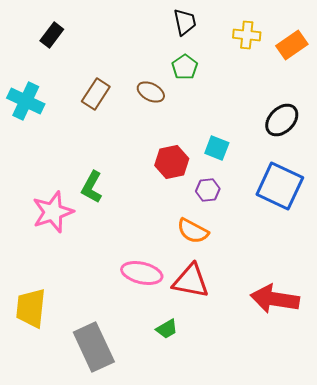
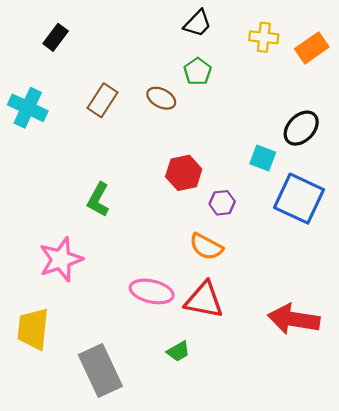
black trapezoid: (185, 22) -> (198, 23), turned 56
cyan square: (217, 148) -> (263, 158), moved
pink star: (53, 212) -> (61, 259), moved

